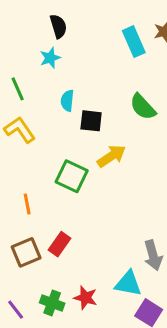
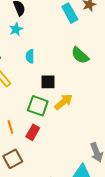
black square: (91, 121) -> (48, 82), moved
yellow arrow: (111, 156) -> (64, 102), moved
red rectangle: (60, 244) -> (33, 132), moved

